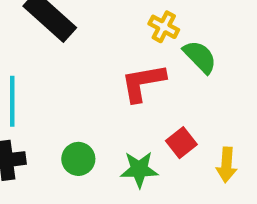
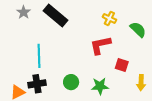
green semicircle: (200, 57) -> (138, 30), moved
red square: (181, 143) -> (122, 65), moved, turned -32

